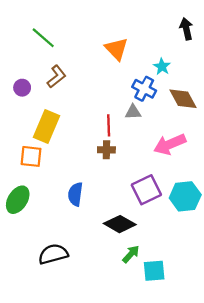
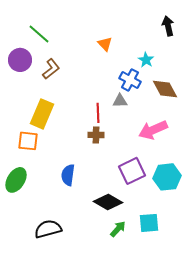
orange triangle: (116, 49) -> (105, 44), size x0.7
purple circle: (22, 88) -> (20, 60), moved, size x1.5
cyan square: (154, 271) -> (149, 223), moved

